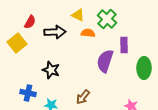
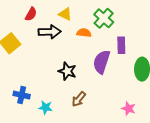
yellow triangle: (78, 15) -> (65, 14), moved
red semicircle: (30, 22) -> (31, 14), moved
black star: (51, 70) -> (67, 71), moved

